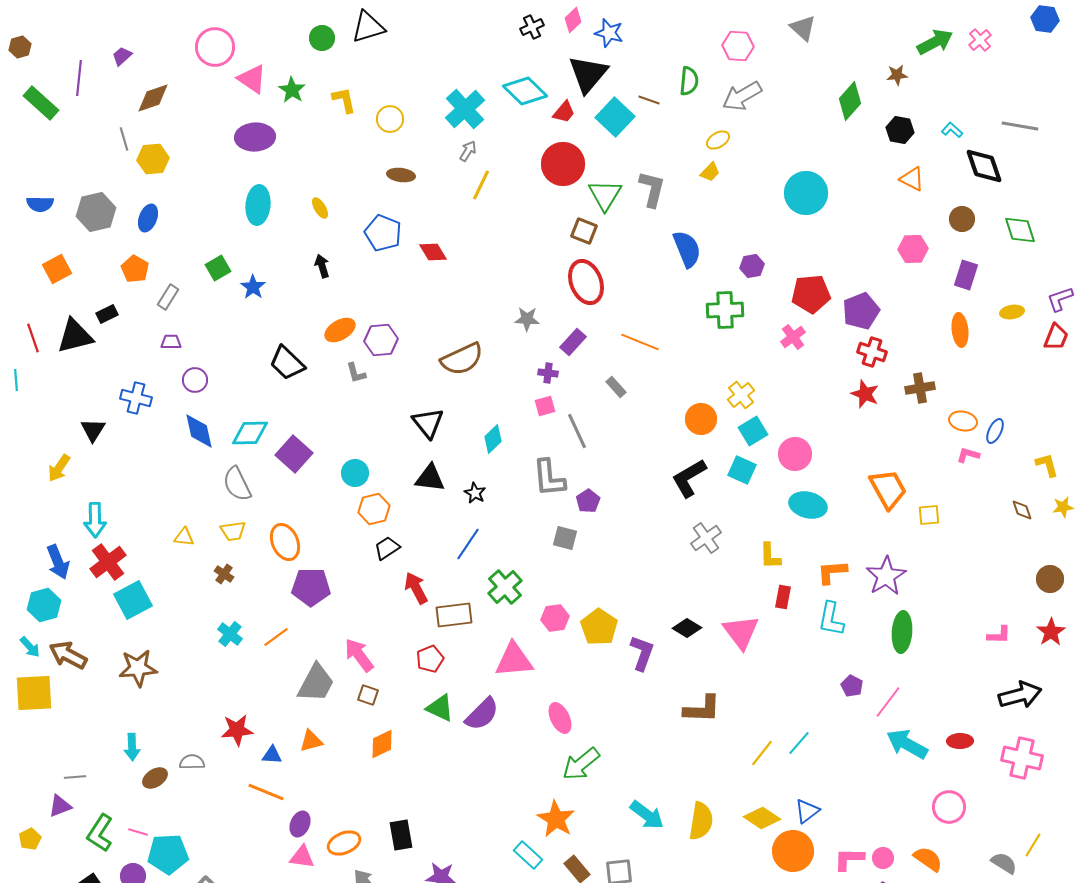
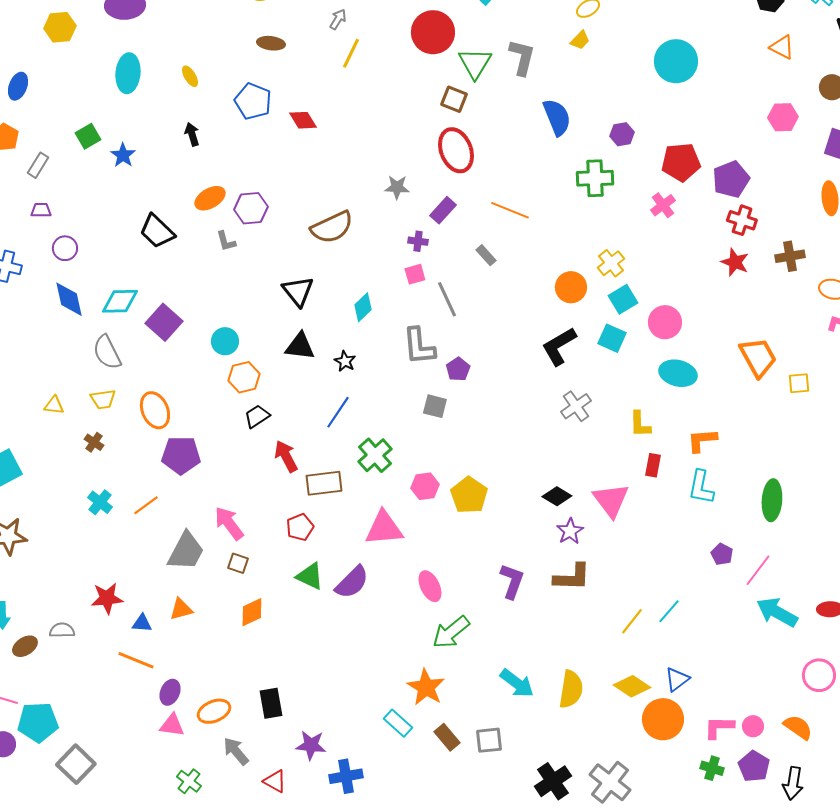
yellow hexagon: (153, 159) -> (60, 27), moved
purple star: (886, 576) -> (570, 531), moved, size x0.7
purple L-shape: (642, 653) -> (512, 581), moved

